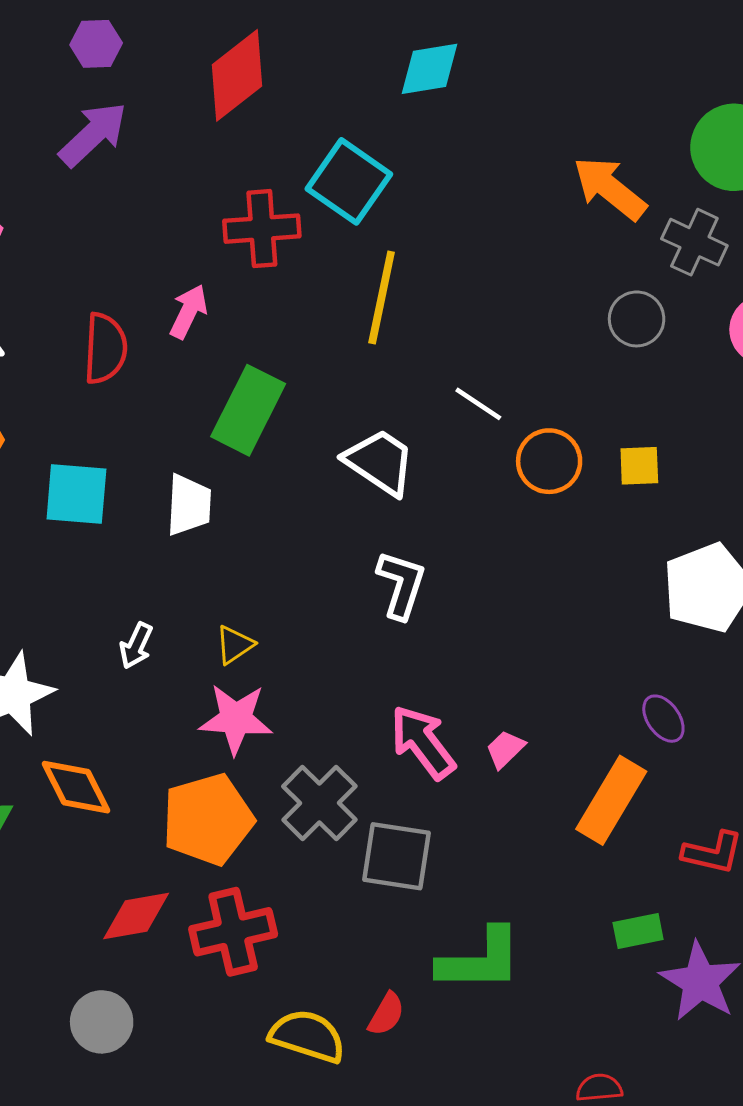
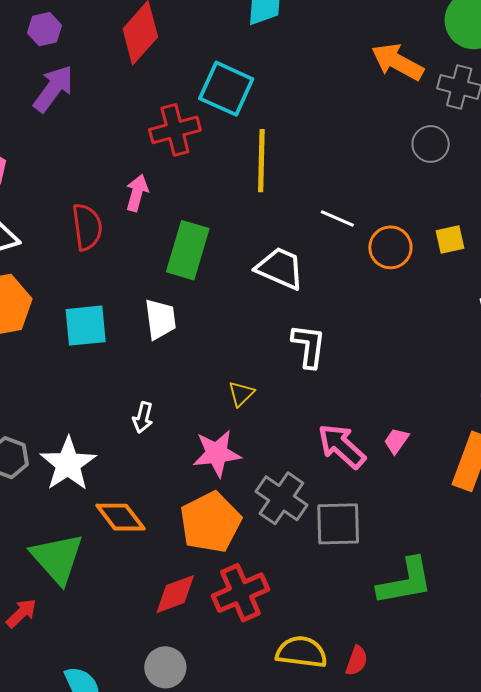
yellow triangle: (235, 645) -> (241, 394), moved
red semicircle: (386, 1014) -> (357, 661), moved

